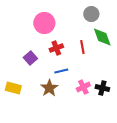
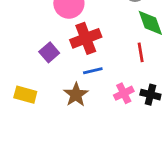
red line: (82, 47) -> (141, 52), moved
red cross: (56, 48) -> (86, 38), size x1.5

